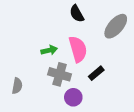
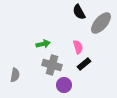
black semicircle: (77, 14) -> (79, 12), moved
pink semicircle: (78, 49) -> (78, 47), moved, size x0.6

